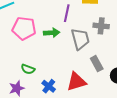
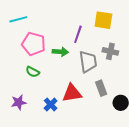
green semicircle: (28, 69) -> (33, 72), moved
red triangle: (76, 82) -> (72, 93), moved

